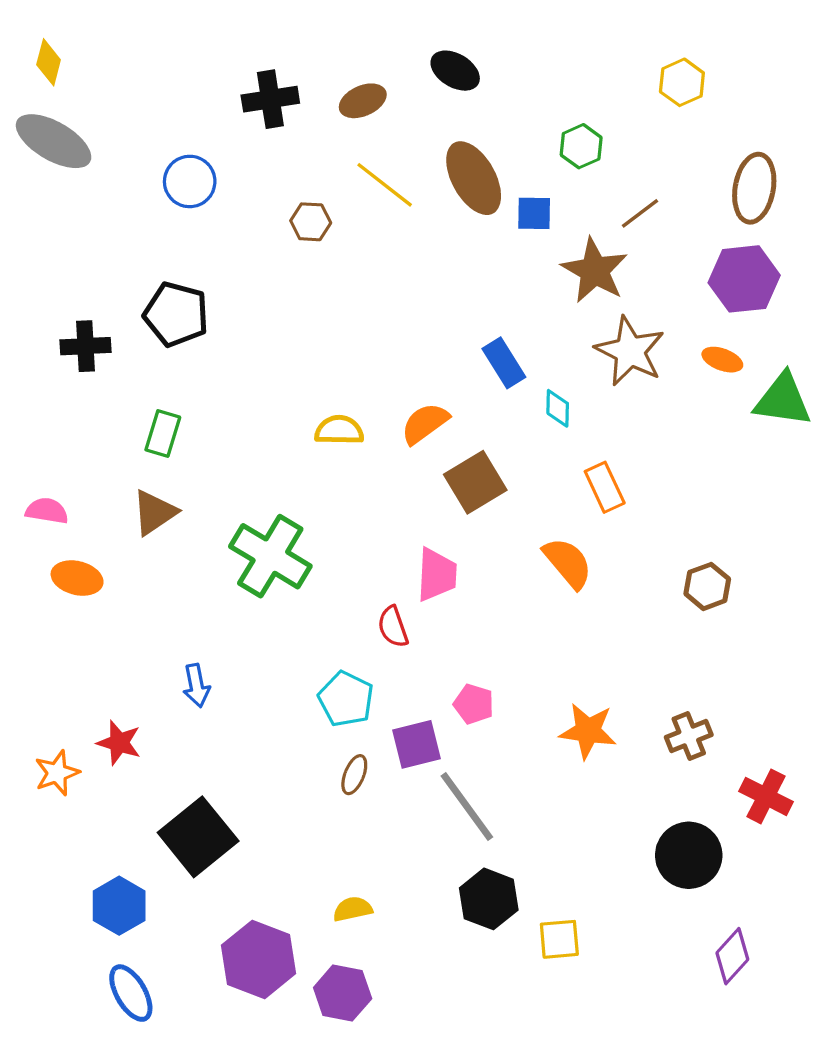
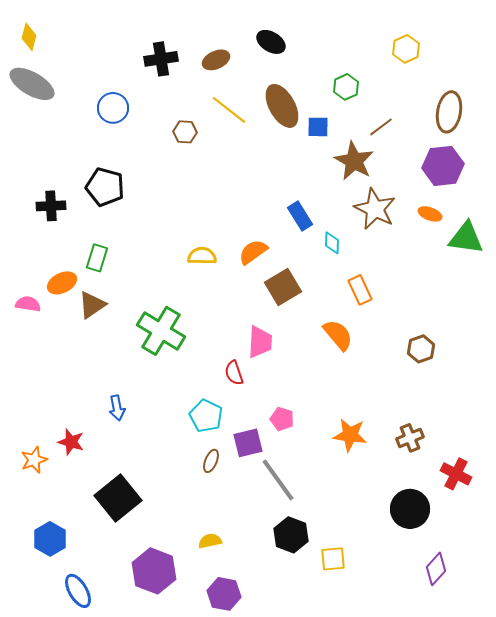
orange ellipse: (77, 578) -> (62, 283), moved, turned -40
blue hexagon: (119, 906) -> (50, 539), moved
purple hexagon: (343, 993) -> (224, 594), moved

